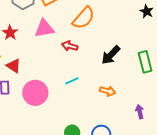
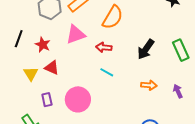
red triangle: (14, 66) -> (52, 68), moved
cyan line: (72, 81) -> (107, 72), moved, turned 64
purple arrow: (140, 112) -> (178, 91), moved

